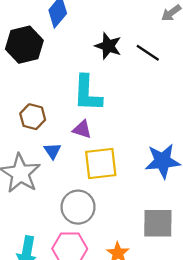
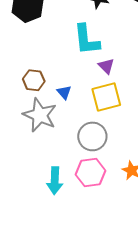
brown hexagon: (33, 117) -> (34, 80), moved
purple triangle: (82, 129) -> (106, 66), moved, turned 36

